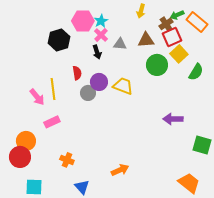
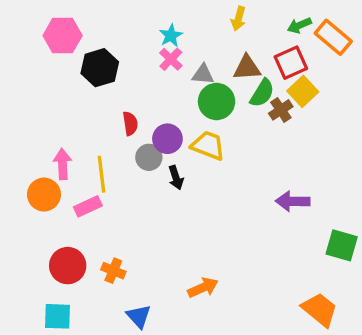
pink hexagon: (83, 21) -> (63, 36), moved
brown cross: (166, 24) -> (281, 110), moved
black arrow: (97, 52) -> (176, 178), moved
green circle: (157, 65) -> (217, 101), moved
green semicircle: (196, 72) -> (262, 93), moved
yellow line: (53, 89) -> (101, 174), moved
pink arrow: (37, 97) -> (63, 164), turned -144
orange circle: (26, 141) -> (44, 195), moved
red circle: (20, 157) -> (68, 266), moved

